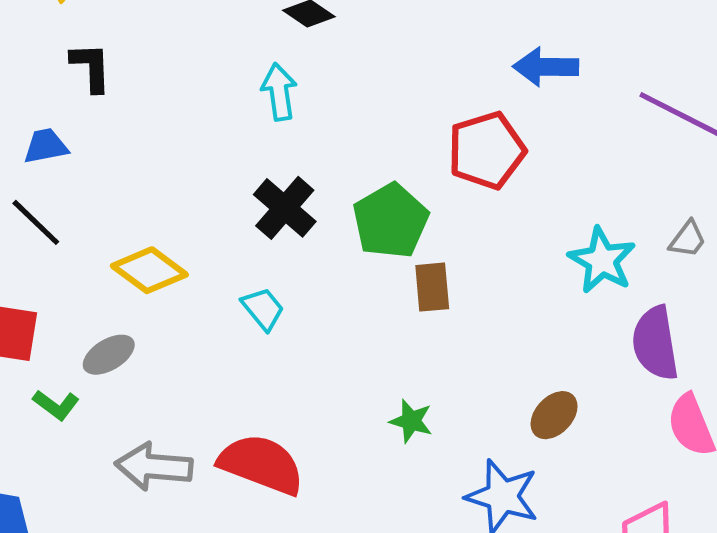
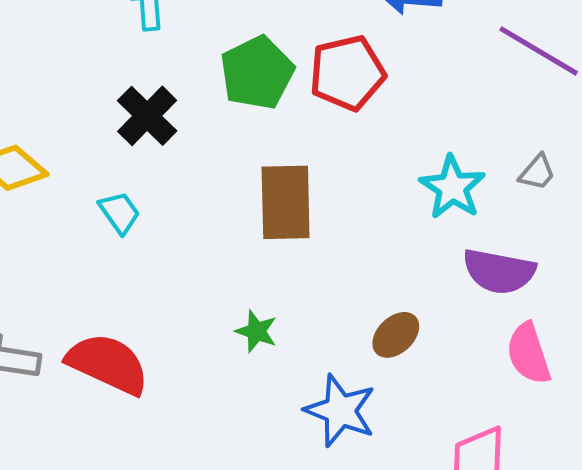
green pentagon: (391, 221) -> (257, 73), moved
brown rectangle: (432, 287) -> (286, 202), size x1.6
purple semicircle: (655, 343) -> (499, 271), turned -74

